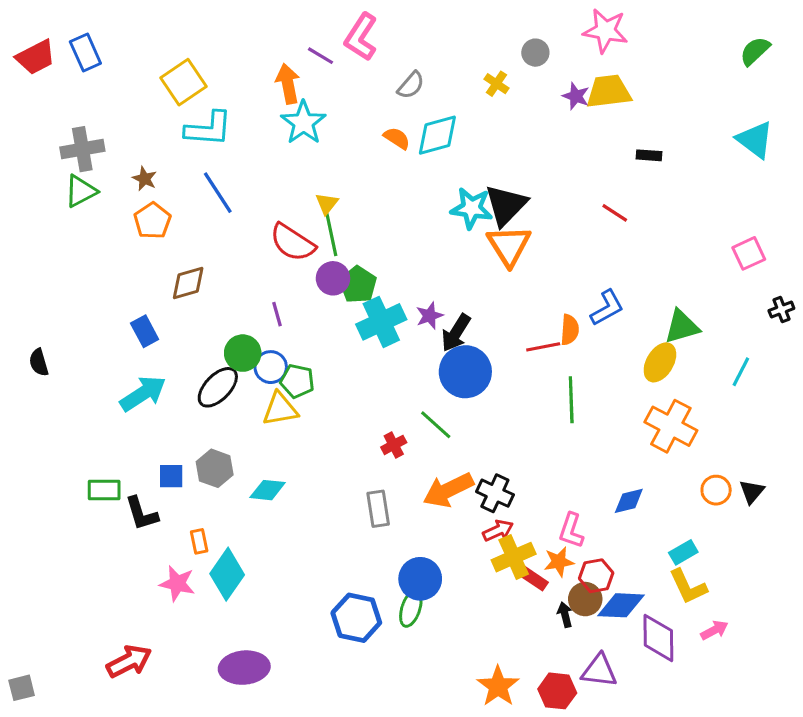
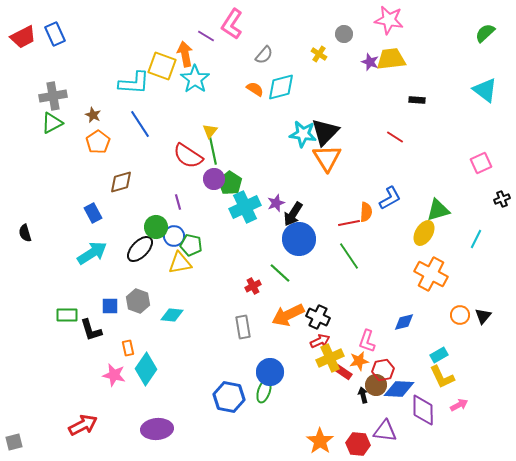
yellow square: (184, 82) -> (162, 66), moved, turned -36
green line: (571, 400) -> (349, 256), moved, turned -32

